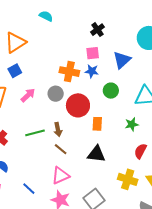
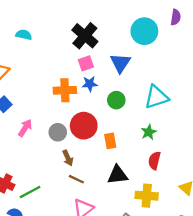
black cross: (98, 30) -> (85, 36), size x1.6
gray circle: (56, 94) -> (58, 132), moved
green line: (35, 133) -> (30, 192), moved
red semicircle: (140, 151) -> (154, 161), moved
yellow cross: (128, 179) -> (147, 196), moved

